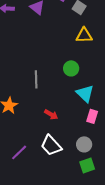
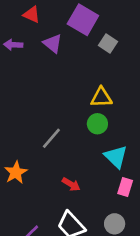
yellow triangle: (84, 35) -> (101, 97), moved
gray line: (36, 79) -> (51, 138), turned 42

